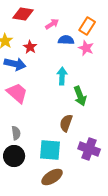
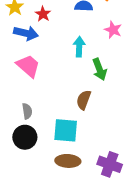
pink star: (86, 48) -> (113, 30), moved
purple cross: (89, 149) -> (110, 164), moved
brown ellipse: (52, 177) -> (68, 161), turned 35

